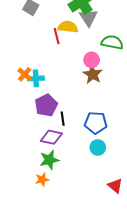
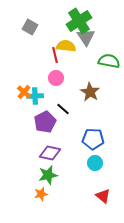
pink circle: (92, 60) -> (56, 78), moved
black line: (63, 119) -> (63, 109), moved, turned -40
red triangle: (115, 186) -> (103, 196), moved

